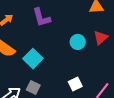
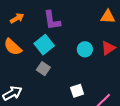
cyan square: (33, 59) -> (44, 45), moved
gray square: (33, 88) -> (43, 69), moved

